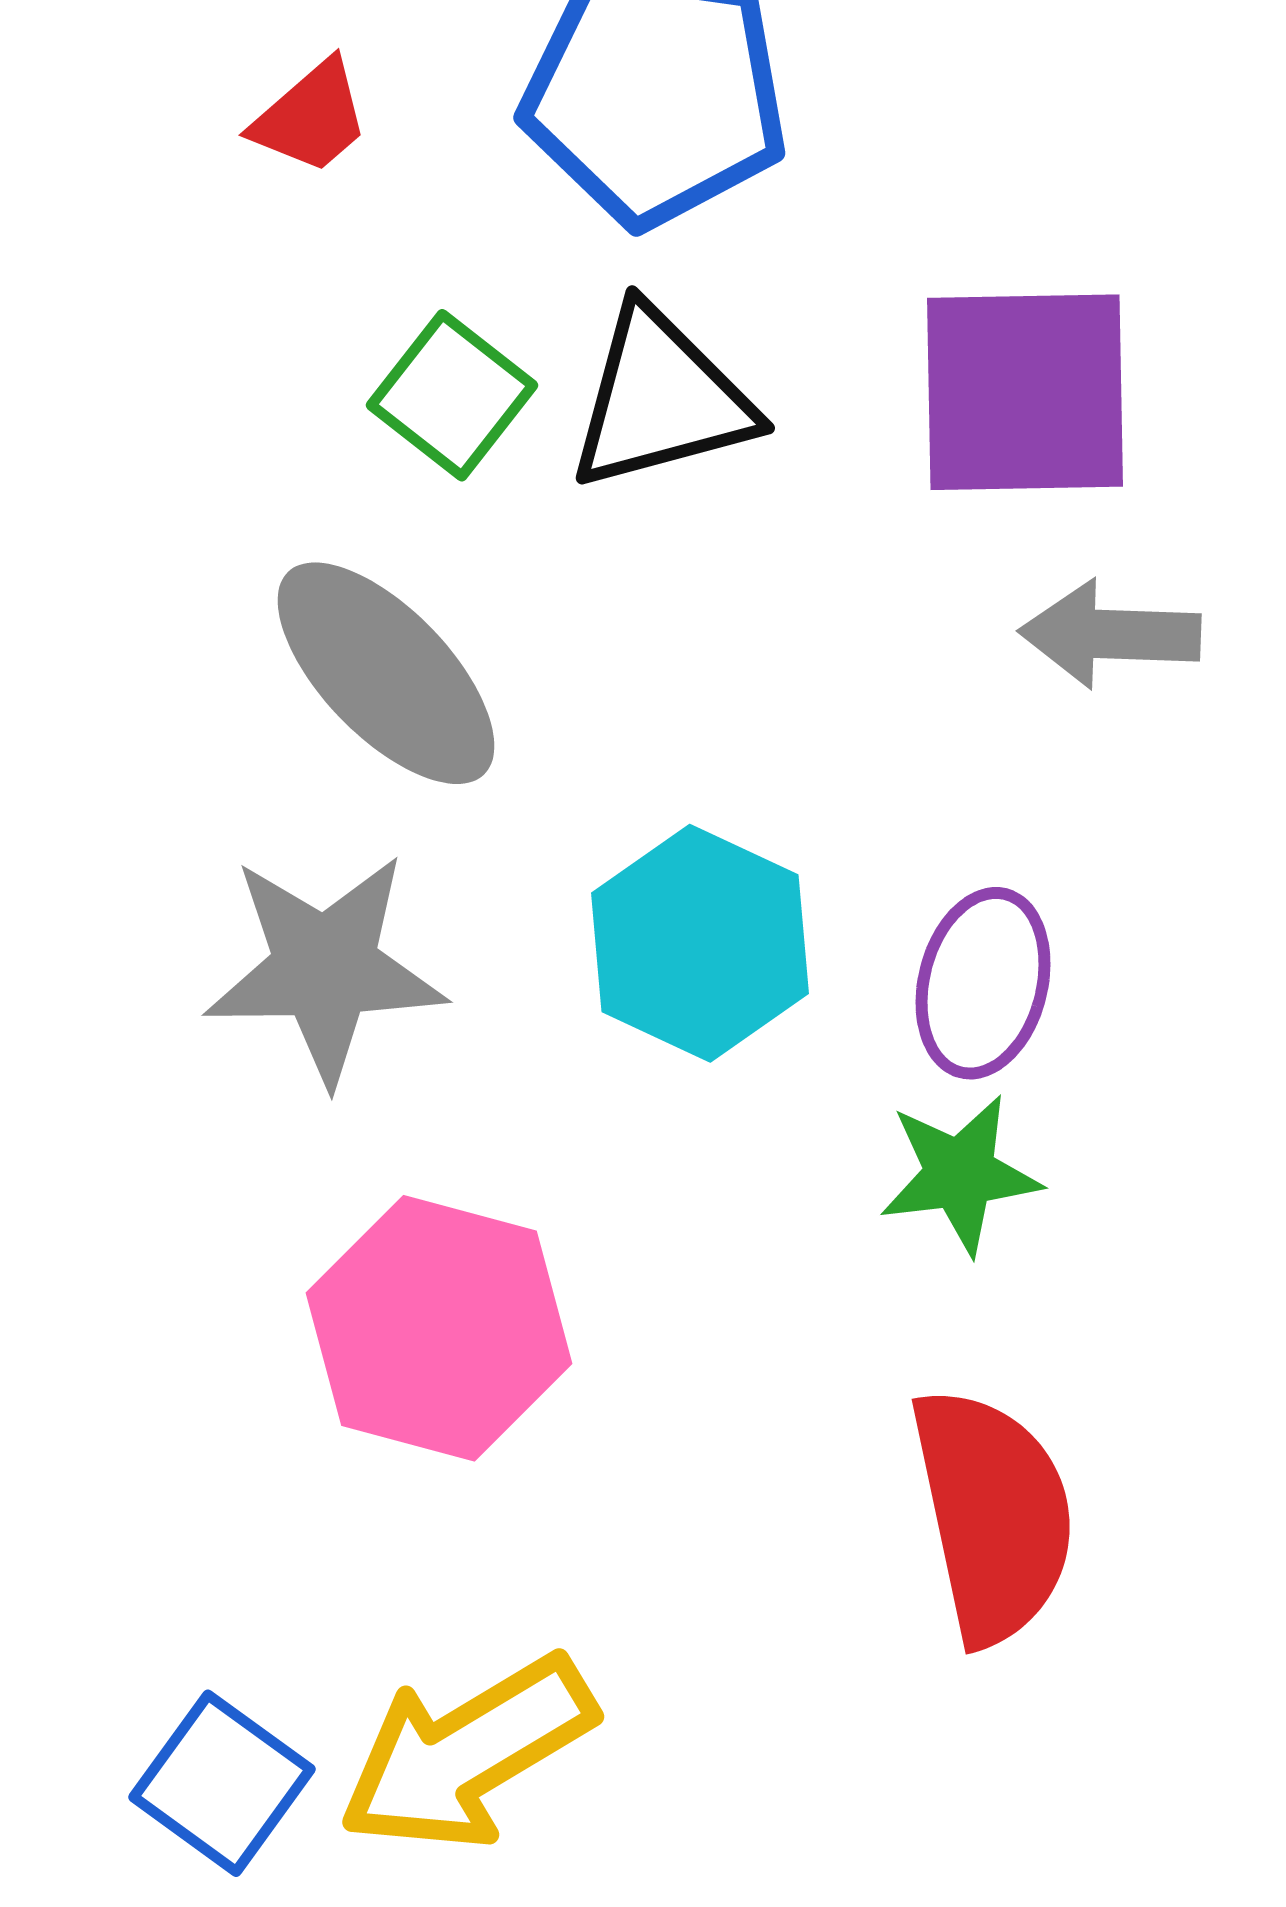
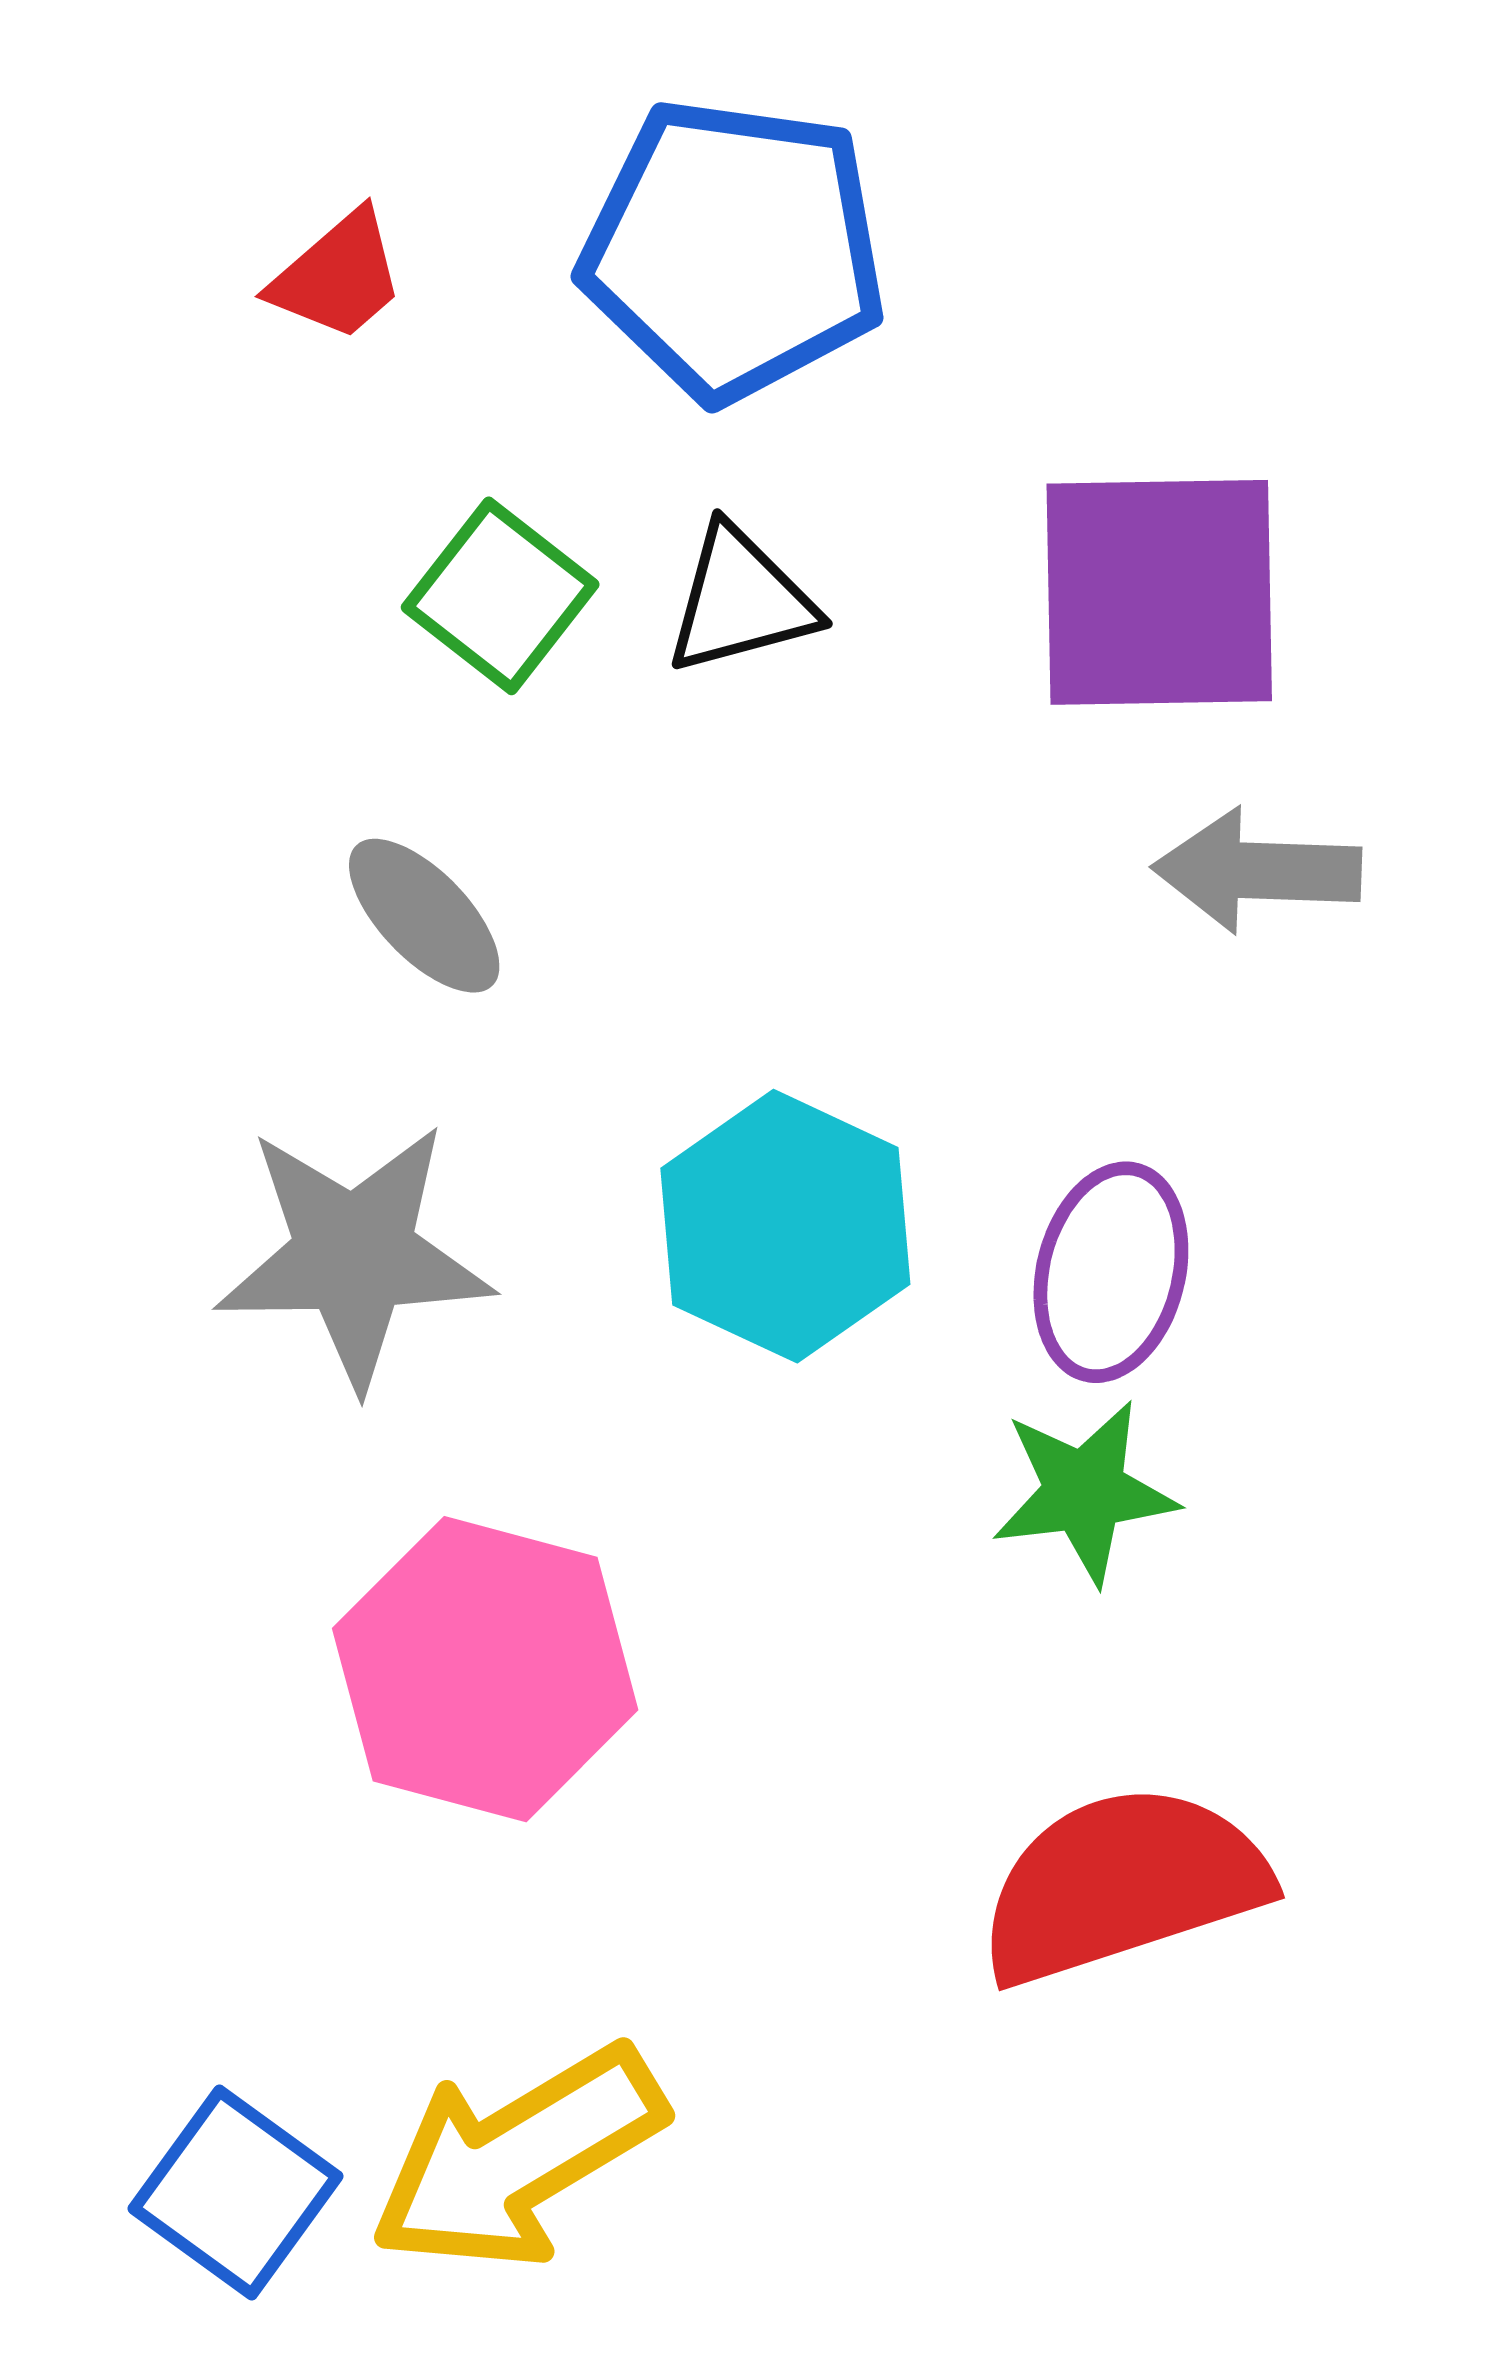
black triangle: (661, 399) -> (741, 600), size x0.7
gray ellipse: (386, 673) -> (424, 916), size x0.6
red semicircle: (993, 1515) -> (1122, 1884), turned -96

